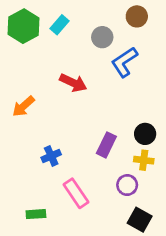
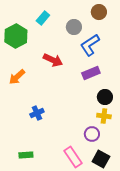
green hexagon: (23, 26) -> (16, 36), moved
purple rectangle: (106, 145) -> (91, 73), moved, turned 42
pink rectangle: (76, 193) -> (73, 157), moved

